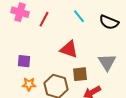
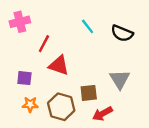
pink cross: (20, 12) -> (20, 22), turned -30
red line: (44, 19) -> (44, 44), moved
red triangle: (69, 49) -> (59, 65), moved

